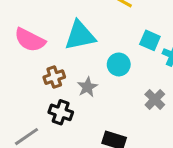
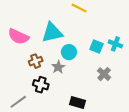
cyan square: (150, 40) -> (97, 47), moved
cyan circle: (119, 64) -> (69, 52), moved

